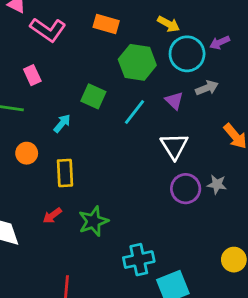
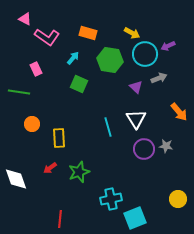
cyan line: (135, 112) -> (108, 127), moved, turned -54
cyan arrow: (62, 123) -> (73, 58), moved

